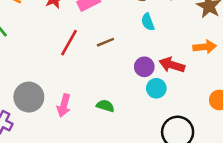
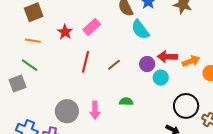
cyan semicircle: (148, 22) -> (140, 30), size x1.5
brown line: (105, 42) -> (114, 65), moved
orange arrow: (205, 47) -> (191, 61), moved

